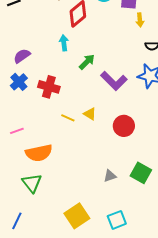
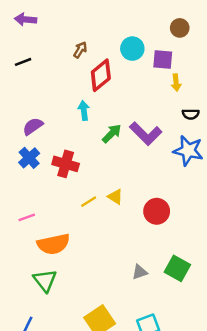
purple L-shape: (114, 81) -> (146, 134), moved
yellow line: (68, 118) -> (89, 202), turned -56

